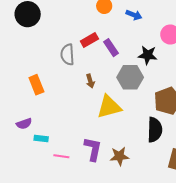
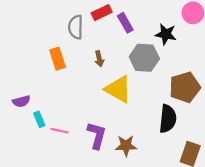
orange rectangle: (36, 85) -> (58, 59), moved
yellow triangle: (109, 107) -> (118, 89), turned 40
cyan rectangle: (41, 139) -> (39, 119), turned 56
pink line: (61, 156) -> (60, 131), moved

